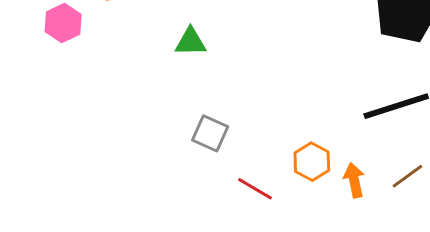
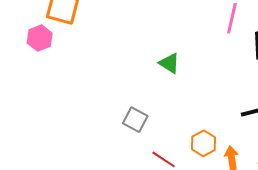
green triangle: (191, 42) -> (169, 63), moved, turned 30

